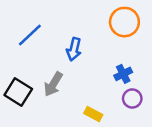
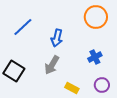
gray arrow: (53, 84) -> (52, 65), moved
purple circle: (132, 99) -> (102, 85), moved

